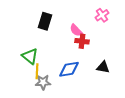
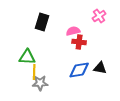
pink semicircle: (76, 30) -> (73, 31), turned 120
green triangle: (30, 56) -> (27, 57), turned -36
blue diamond: (69, 69) -> (79, 70), moved

